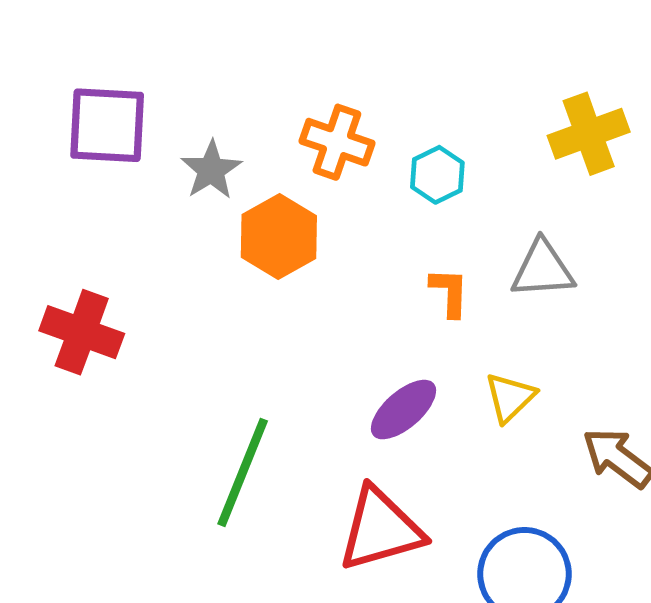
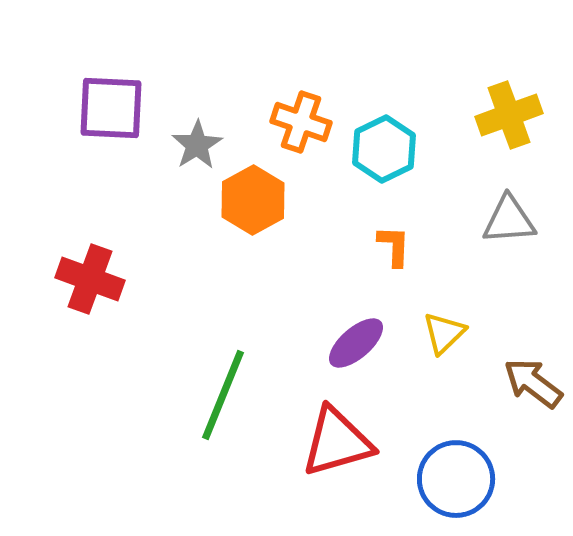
cyan hexagon: (437, 175) -> (384, 149), size x1.4
gray triangle: (543, 269) -> (509, 220), moved

